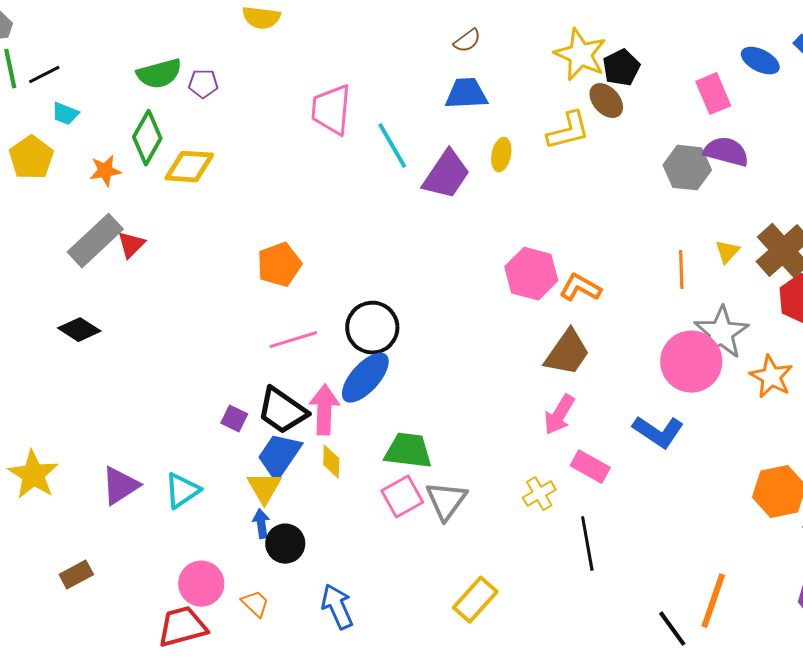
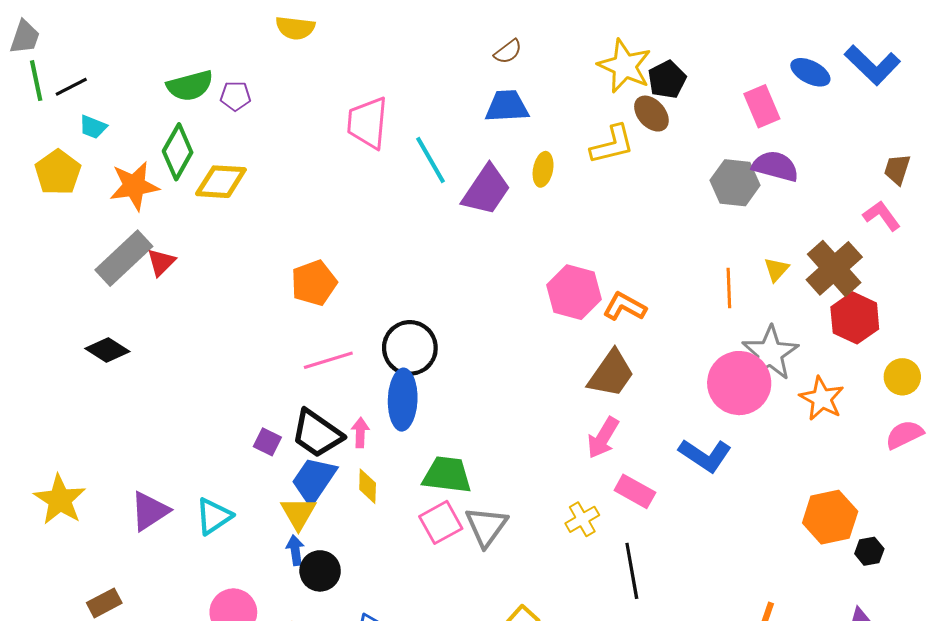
orange star: (105, 171) -> (134, 186), size x1.5
blue ellipse: (365, 378) -> (403, 400), turned -40
pink arrow: (324, 410) -> (360, 433), size x0.6

